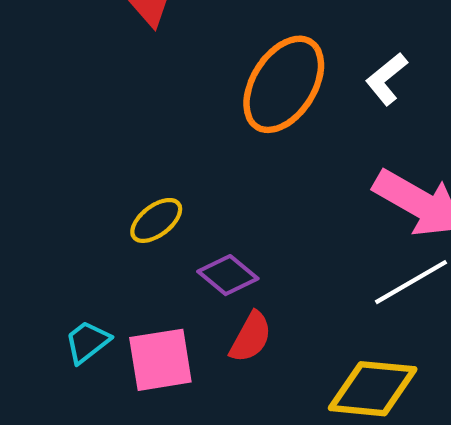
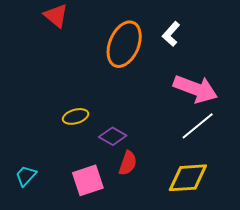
yellow ellipse: (156, 220) -> (76, 116), turned 30
cyan trapezoid: (87, 342) -> (26, 176), moved

